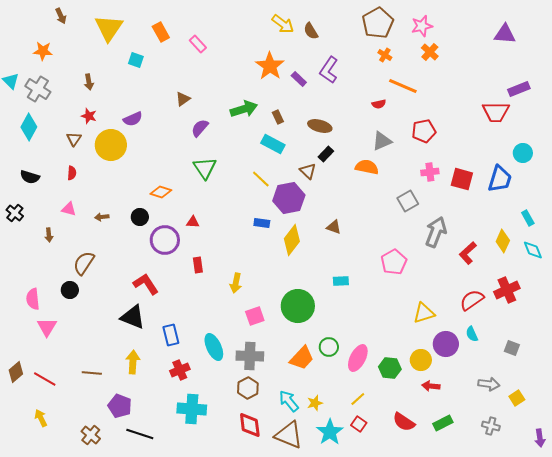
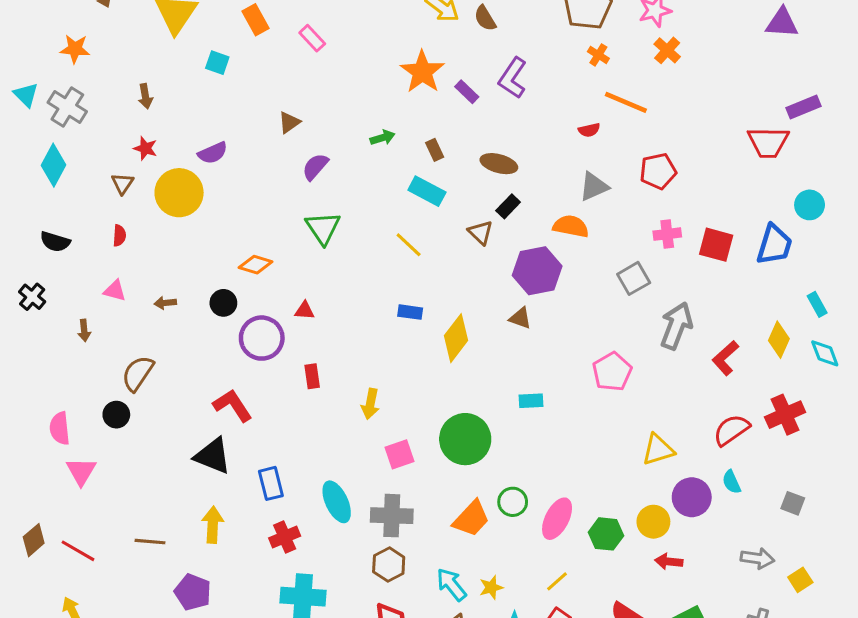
green arrow: (244, 109) -> (383, 138), size x0.6
purple hexagon: (289, 198) -> (537, 271), moved

